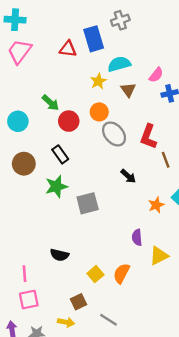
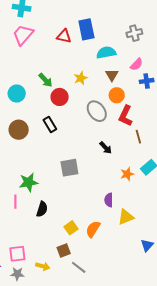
gray cross: (120, 20) -> (134, 33), moved
yellow star: (98, 81) -> (81, 78), moved
orange circle: (99, 112) -> (117, 95), moved
green star: (56, 186) -> (29, 182), moved
black semicircle: (59, 255) -> (42, 209), turned -91
pink line: (25, 274) -> (15, 202), moved
pink square: (29, 300) -> (17, 254), moved
brown square: (78, 302) -> (64, 250), moved

